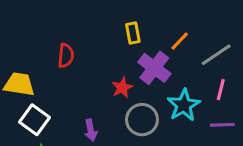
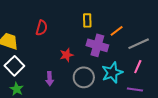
purple cross: (154, 68) -> (97, 45), turned -30
red star: (122, 88) -> (67, 55), moved

